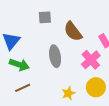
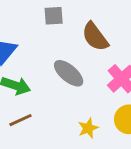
gray ellipse: (55, 56) -> (69, 73), turned -40

